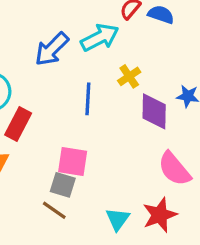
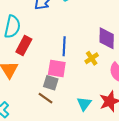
yellow cross: (129, 76) -> (92, 58), moved
blue line: (88, 99) -> (64, 46), moved

